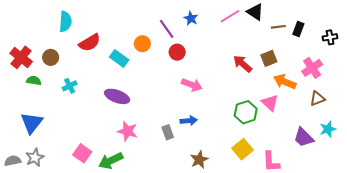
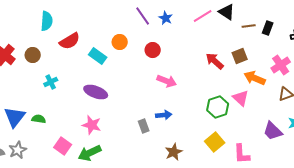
purple line: (167, 29) -> (143, 16), moved
green semicircle: (34, 81) -> (39, 119), moved
pink star: (128, 131) -> (92, 125), moved

